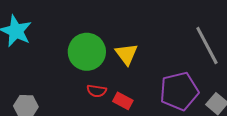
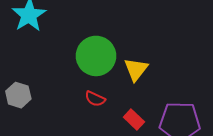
red rectangle: (123, 101) -> (134, 119), moved

